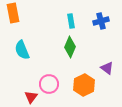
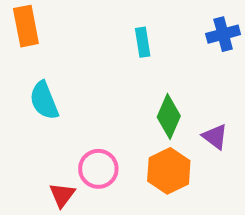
blue cross: (101, 21) -> (223, 34), moved
green diamond: (70, 47) -> (169, 117), moved

